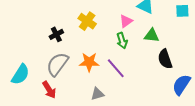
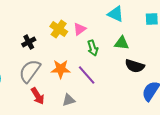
pink triangle: (126, 21) -> (80, 29), moved
black semicircle: (165, 59) -> (135, 66), turned -54
red arrow: (49, 90) -> (38, 96), moved

